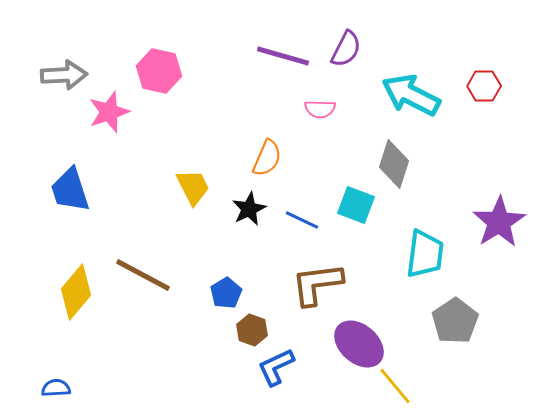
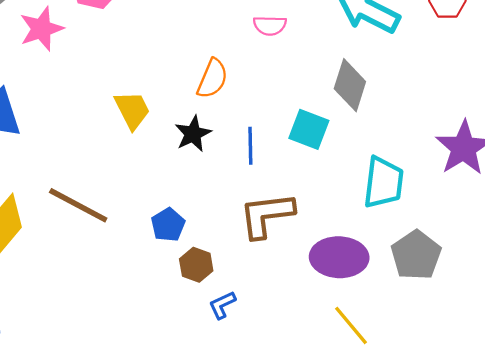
blue line: (302, 220) -> (250, 146), turned 64
purple ellipse: (359, 344) -> (339, 257), moved, turned -39
blue L-shape: (276, 367) -> (222, 305), size x0.7

